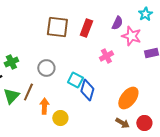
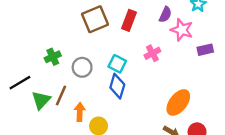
brown square: (57, 27) -> (95, 19), turned -30
green cross: (11, 62) -> (53, 57), moved
cyan square: (75, 80) -> (117, 64), moved
blue diamond: (87, 90) -> (117, 86), moved

